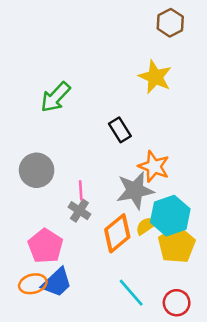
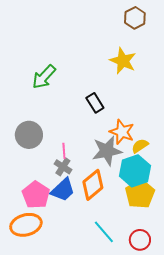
yellow semicircle: (146, 226) -> (140, 146), moved
blue trapezoid: (57, 283) -> (63, 190), moved
orange ellipse: (33, 284) -> (26, 225), size x1.4

